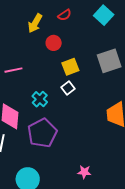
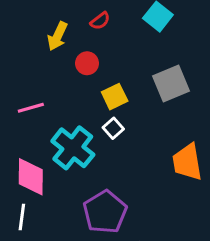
cyan cross: (40, 99) -> (73, 148), size x1.8
purple pentagon: (42, 133) -> (105, 212), moved

